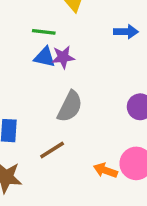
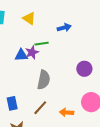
green line: (44, 32) -> (42, 44), moved
orange arrow: (105, 170) -> (66, 112), moved

